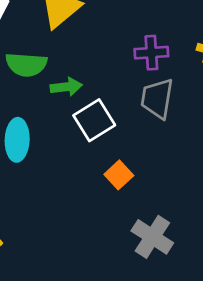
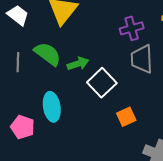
green semicircle: (26, 64) -> (48, 54), turned -136
orange square: (119, 175) -> (126, 117), turned 30

